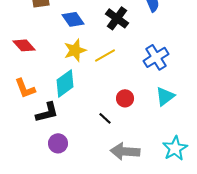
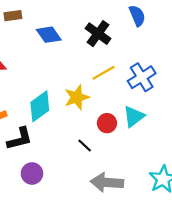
yellow star: (75, 50) -> (77, 97), moved
yellow line: (105, 55) -> (104, 73), moved
cyan triangle: (165, 96) -> (134, 116), moved

